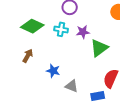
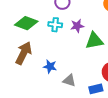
green triangle: (99, 48) -> (94, 41), turned 30
brown arrow: (28, 56) -> (24, 53), size x1.6

